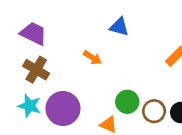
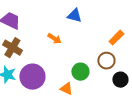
brown circle: (154, 111) -> (106, 61), moved

